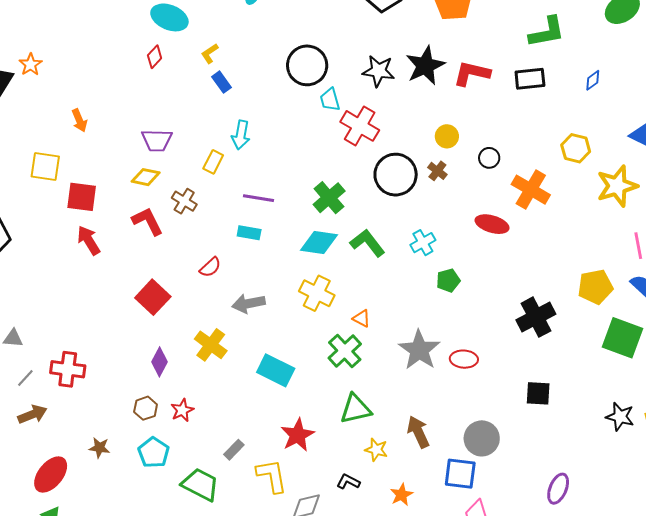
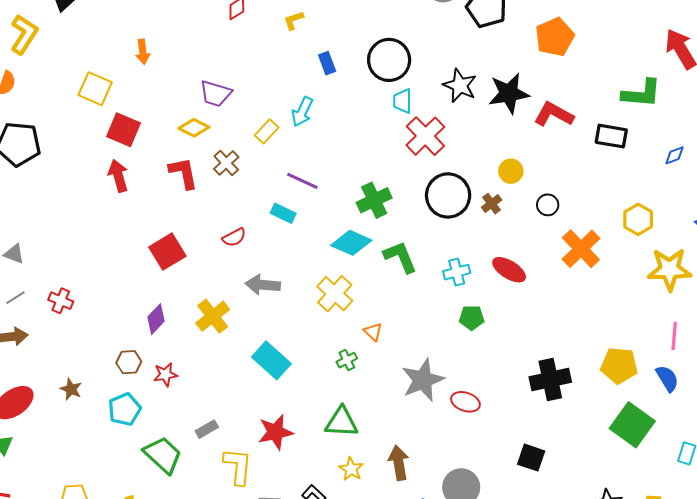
blue rectangle: (222, 82) -> (327, 63), moved
red ellipse: (492, 224) -> (509, 270), moved
green cross: (345, 351) -> (347, 360), size x0.6
red cross: (68, 369) -> (61, 301), size x0.7

